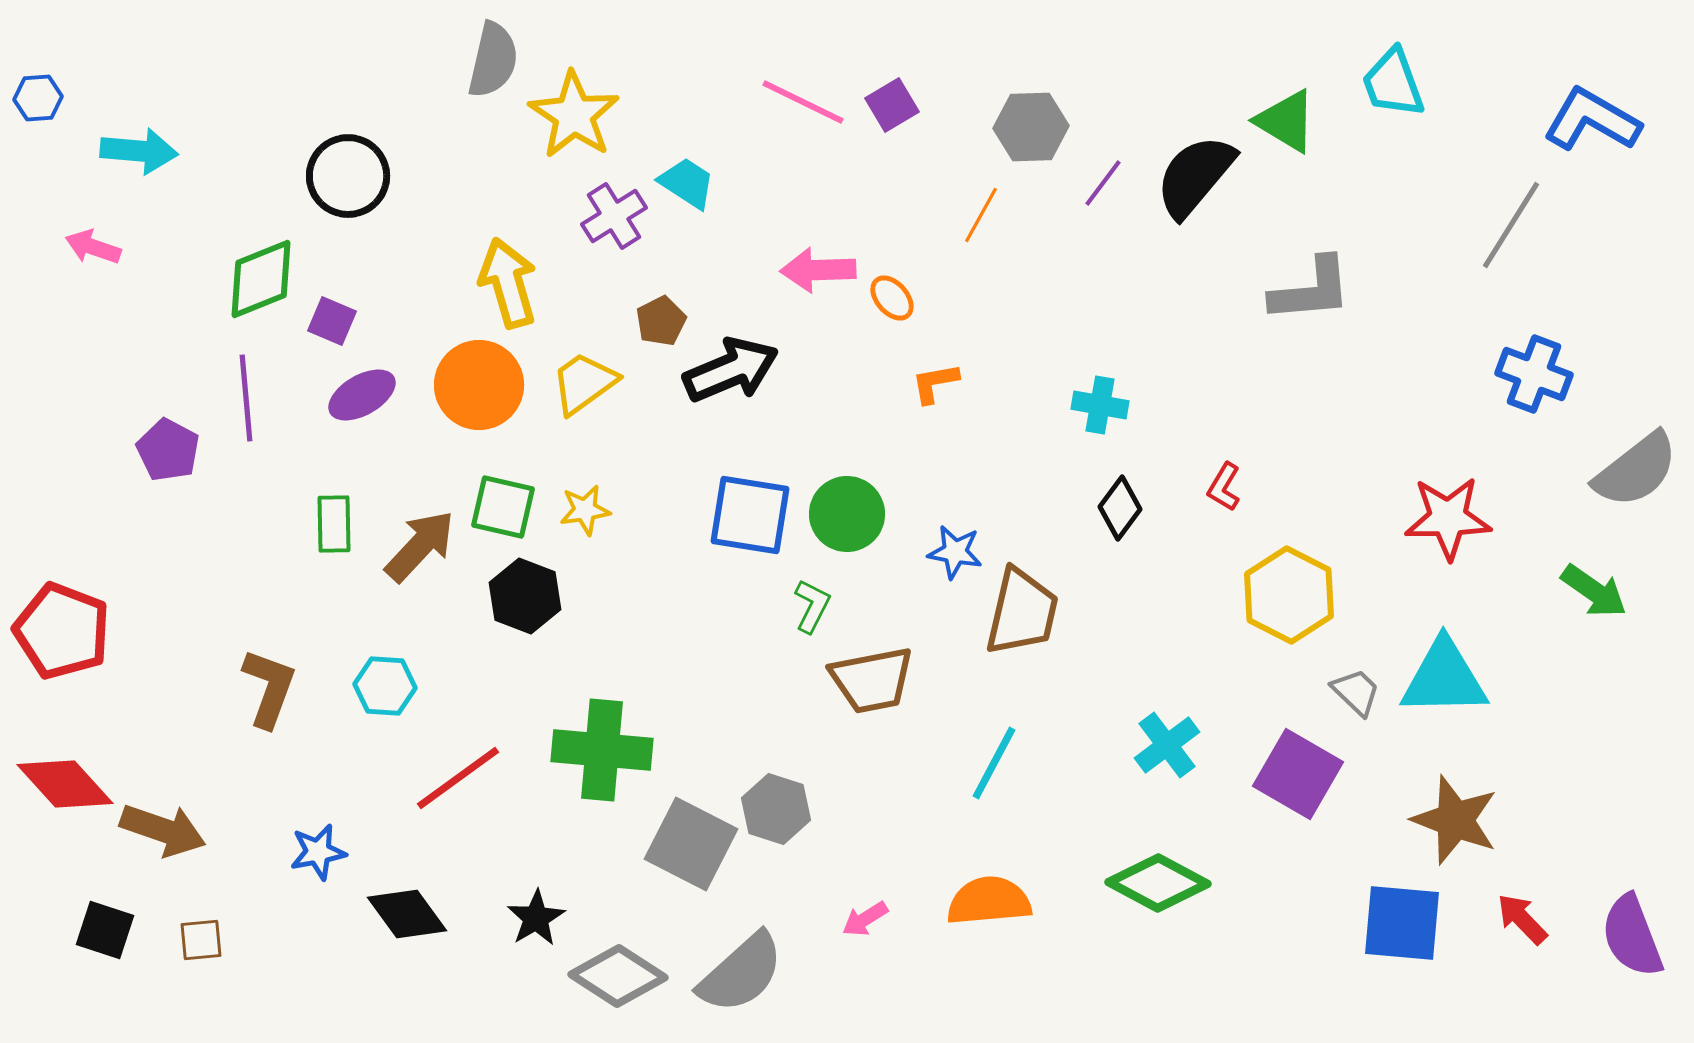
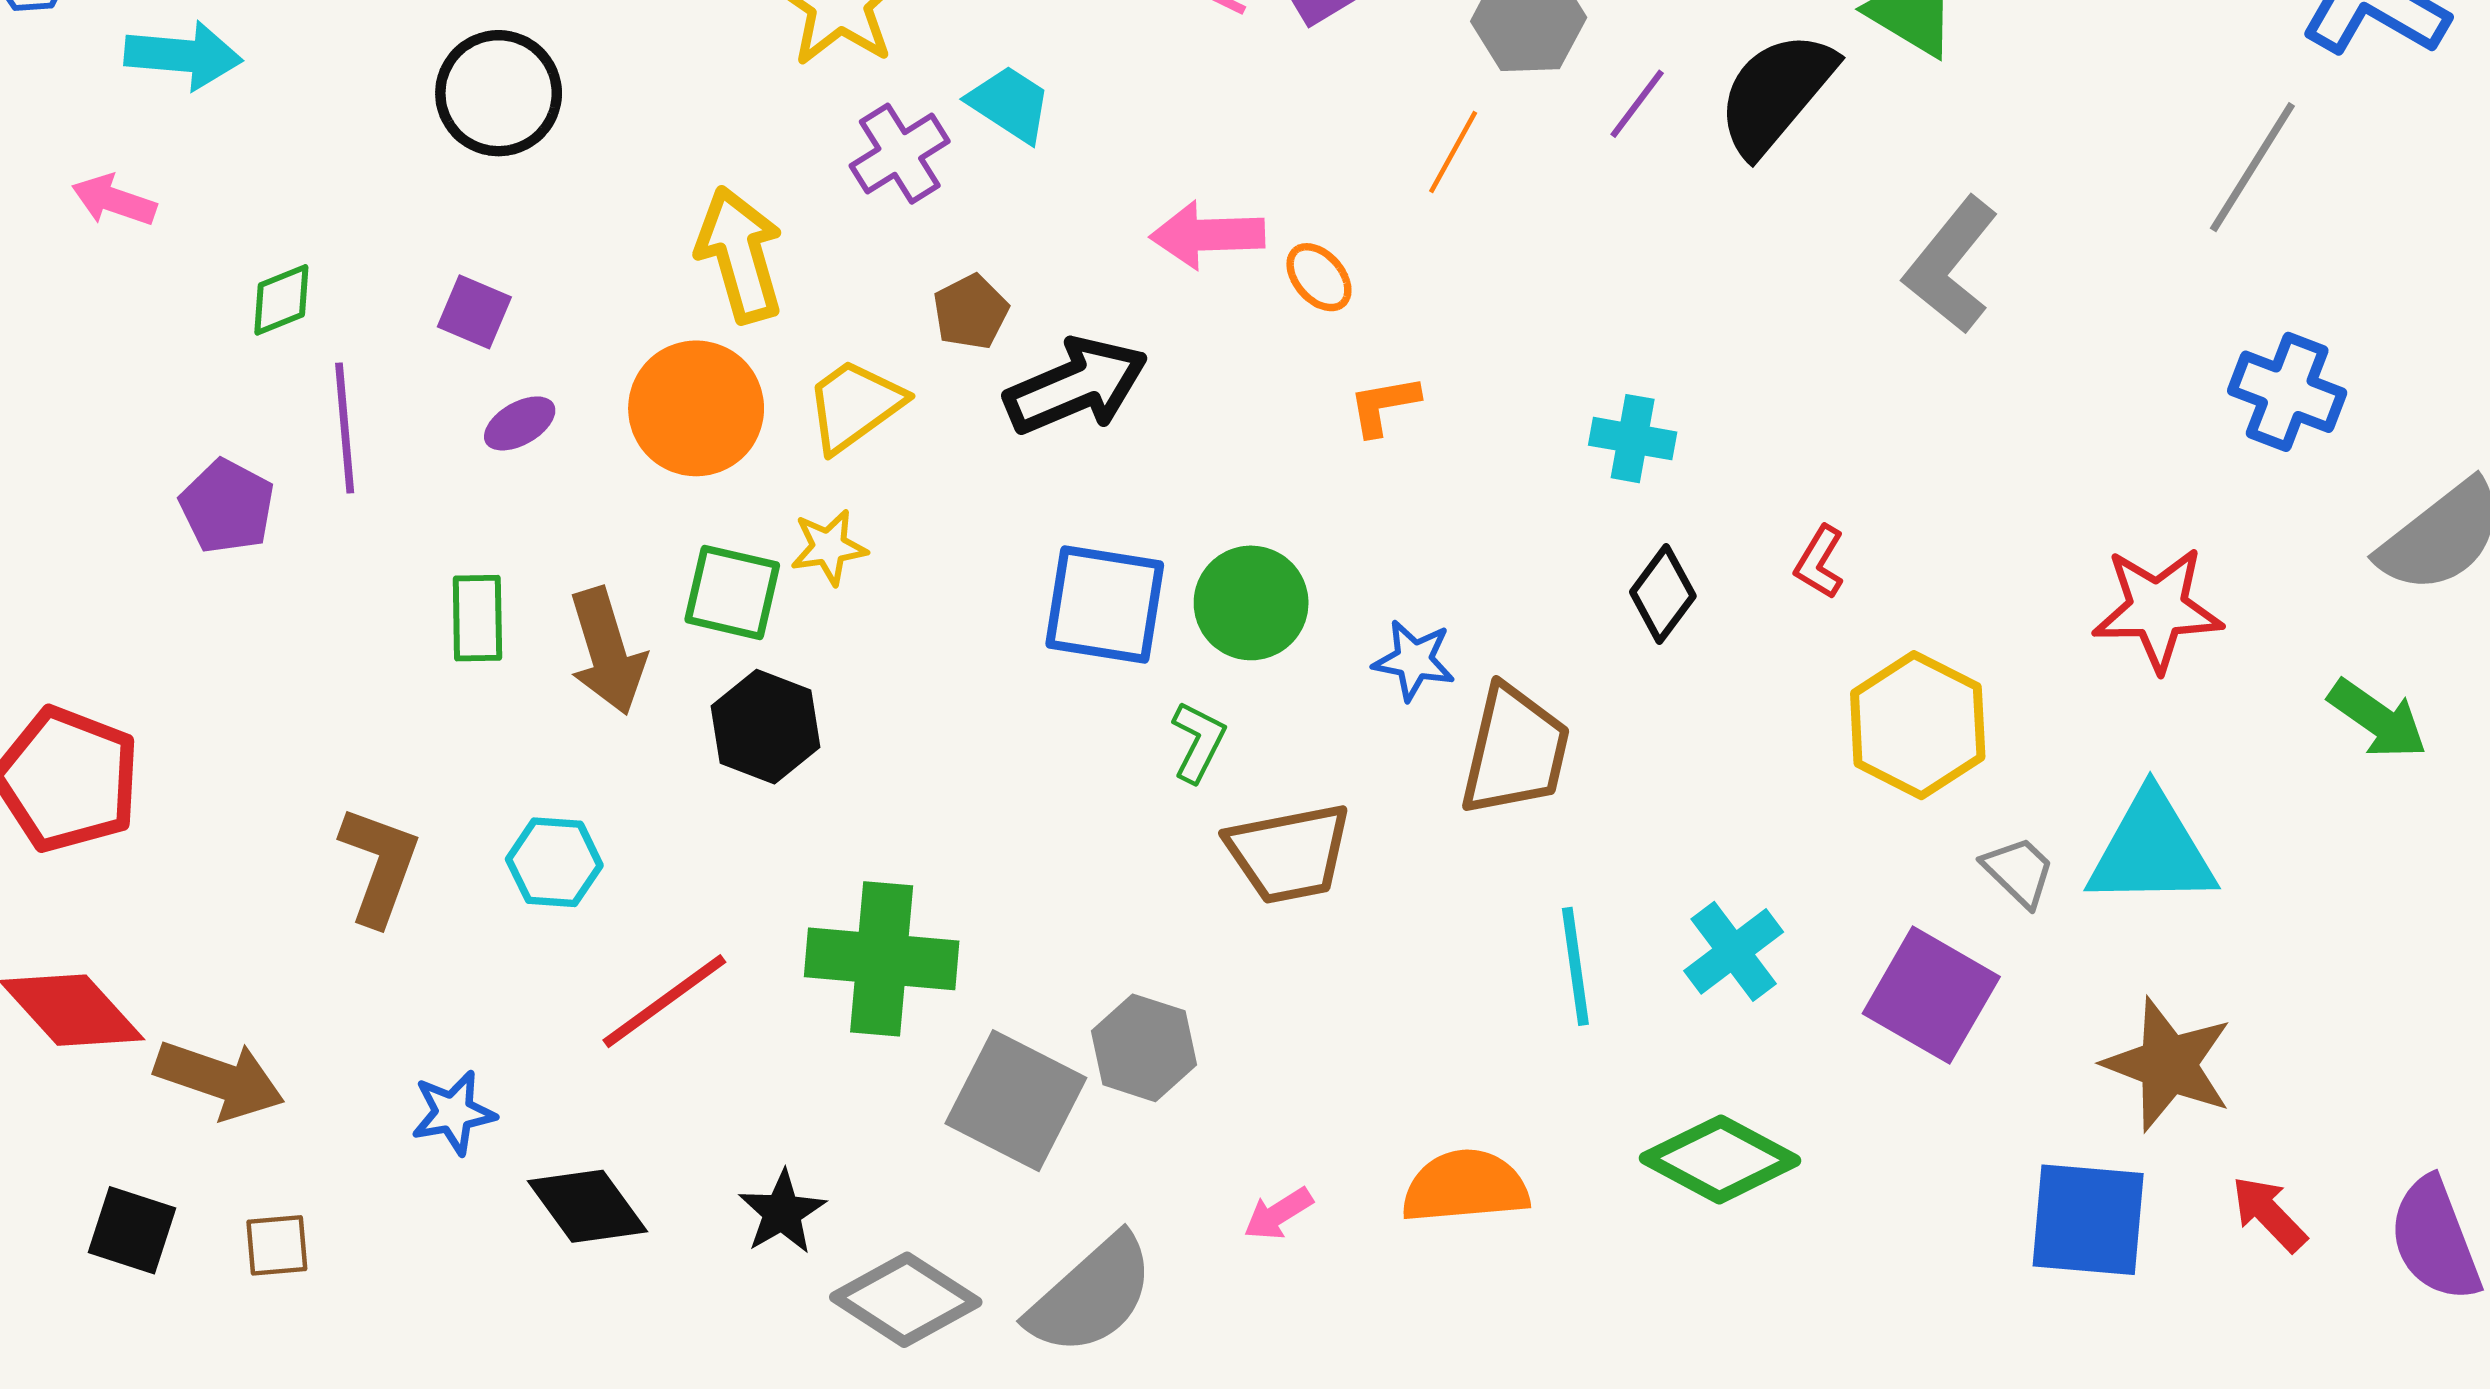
green diamond: (261, 279) -> (281, 300), moved, size x0.6
gray L-shape: (1311, 290) -> (1951, 265), turned 134
purple ellipse: (362, 395) -> (520, 423), size x0.7
yellow star: (585, 510) -> (829, 547), moved
brown arrow: (420, 546) -> (607, 651), turned 120
cyan line: (994, 763) -> (1575, 966), moved, turned -36

